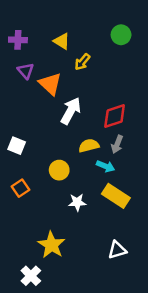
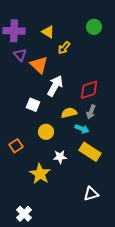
purple cross: (18, 40) -> (14, 31), size x1.5
white square: (17, 146) -> (33, 105), moved
yellow star: (51, 245) -> (40, 174), moved

